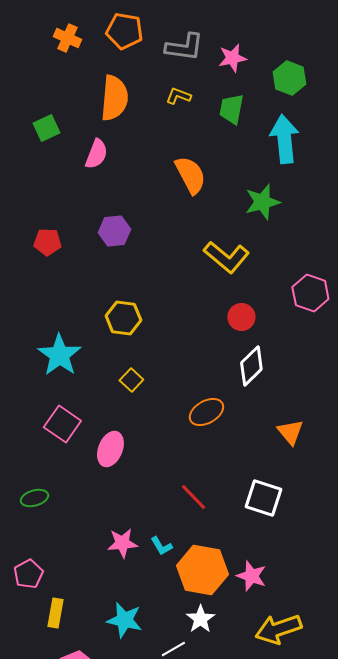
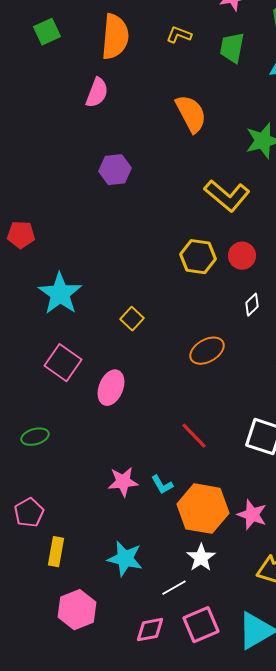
green square: (46, 128) -> (47, 32), moved
red pentagon: (47, 242) -> (21, 235), moved
yellow hexagon: (123, 318) -> (198, 257), moved
white diamond: (251, 366) -> (252, 305), size x0.6

